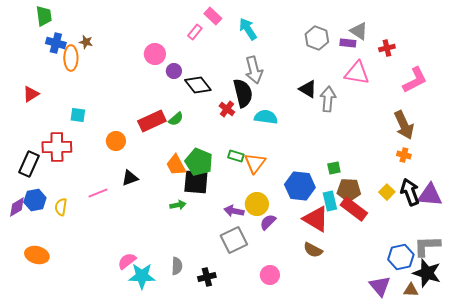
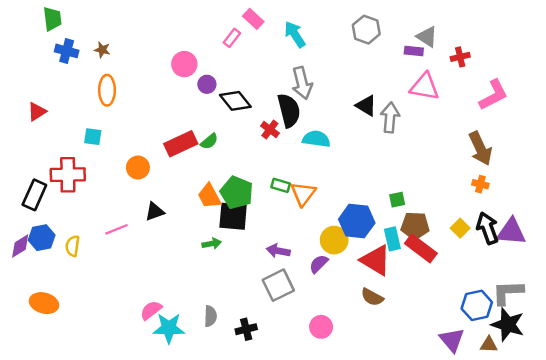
gray hexagon: (317, 38) -> (366, 30), moved
orange ellipse: (71, 58) -> (107, 90), moved
yellow circle: (257, 204) -> (334, 240), moved

